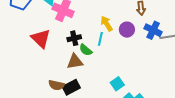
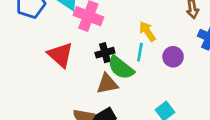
purple circle: (127, 30) -> (173, 57), moved
green semicircle: (86, 50) -> (121, 68), size x1.5

